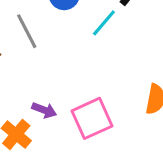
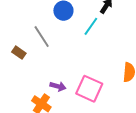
pink square: (92, 118) -> (89, 89), turned -36

